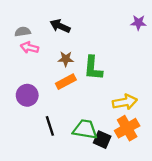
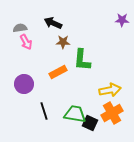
pink arrow: (29, 48) -> (26, 42), turned -133
brown star: (66, 59) -> (63, 42), moved

